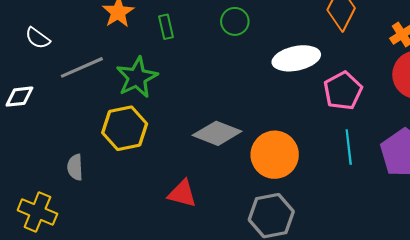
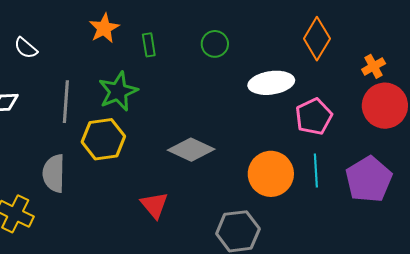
gray line: (82, 67) -> (66, 102), moved, turned -66
orange circle: (275, 155) -> (271, 174), moved
gray semicircle: (75, 167) -> (54, 173), size x1.5
red triangle: (182, 194) -> (154, 205), turned 32

